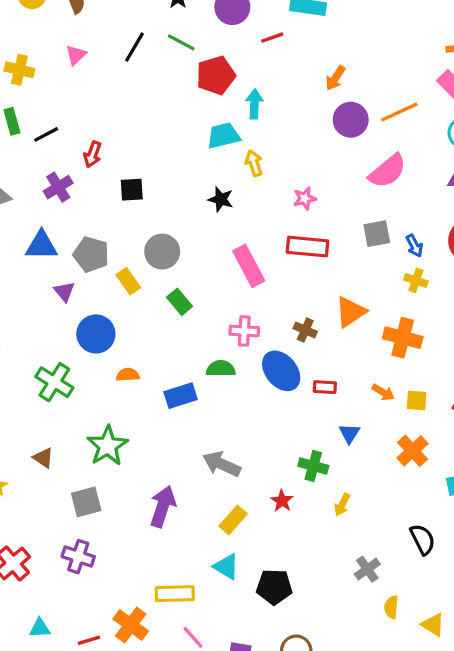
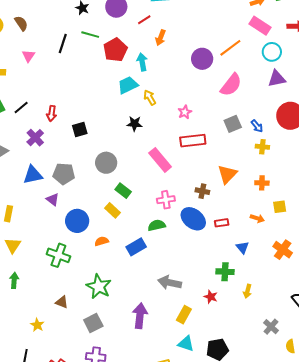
orange arrow: (335, 78) -> (161, 38), moved
yellow rectangle: (128, 281) -> (112, 210), moved
orange cross: (403, 338) -> (262, 183), size x0.6
yellow square: (417, 400) -> (280, 207), moved

